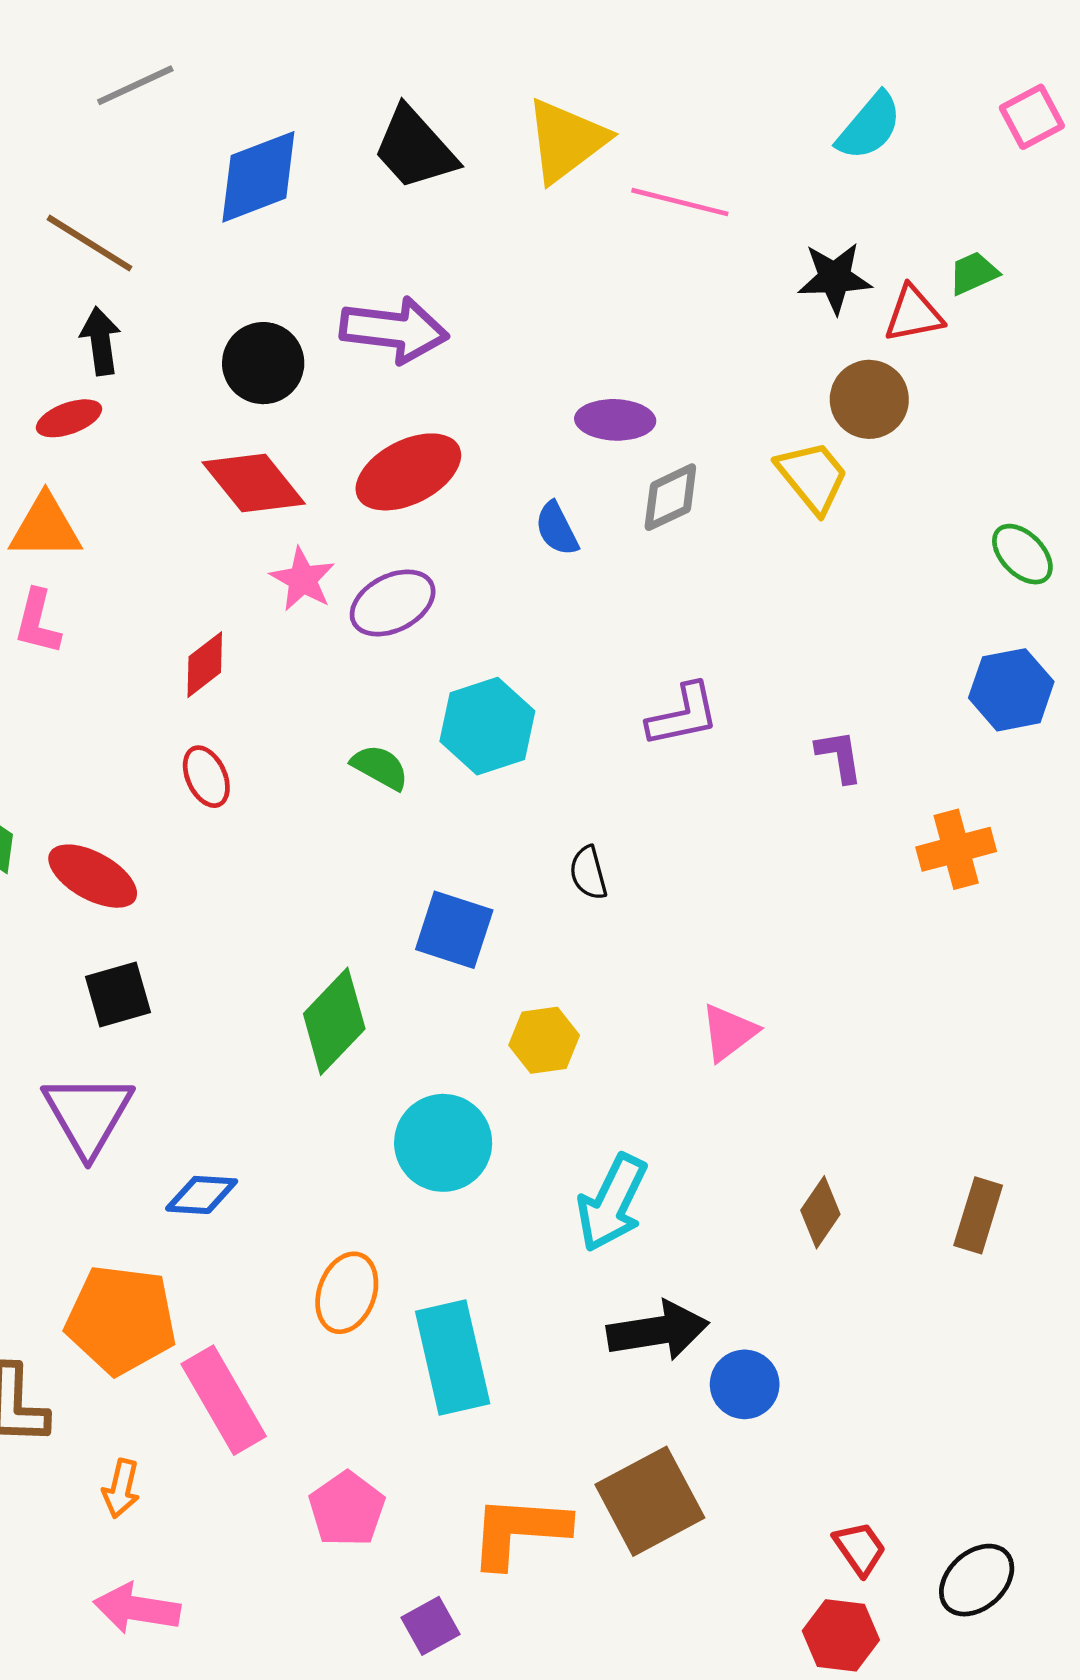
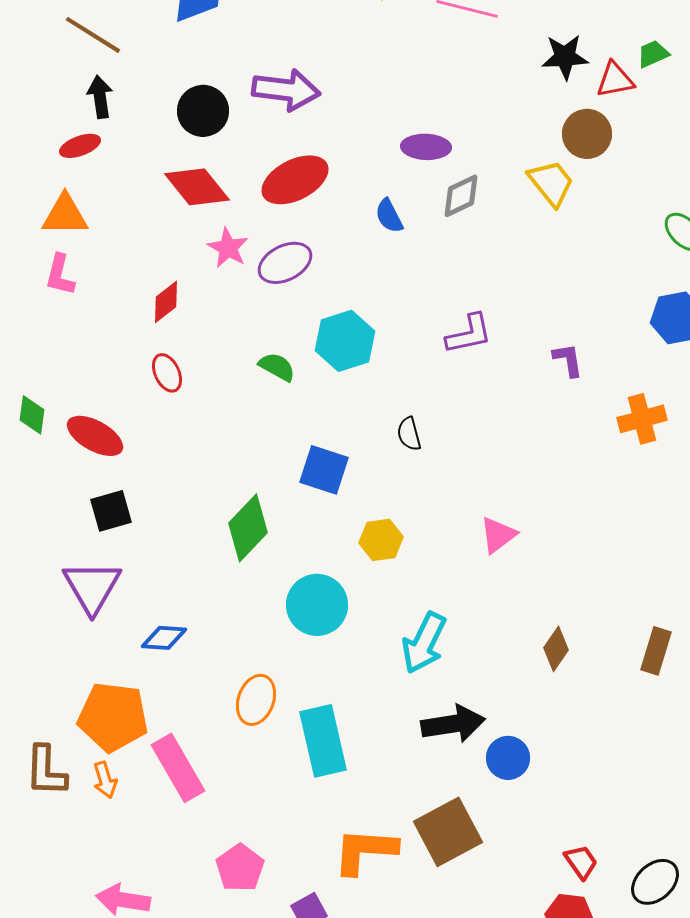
orange arrow: (121, 1489) -> (105, 780), moved, turned -30
pink pentagon: (347, 1509) -> (240, 868), moved

